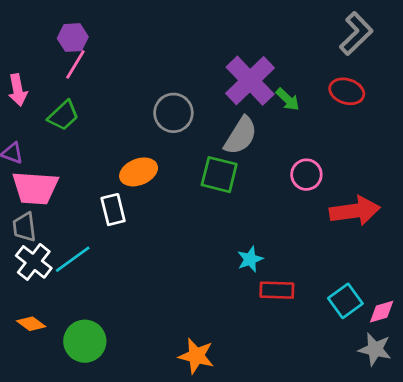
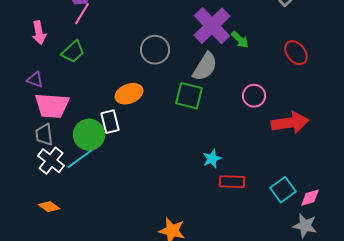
red ellipse: (347, 91) -> (296, 53), moved, turned 35
green circle: (85, 341) -> (89, 135), moved

